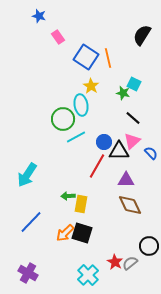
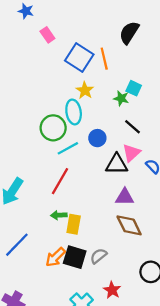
black semicircle: (142, 35) -> (129, 33), moved
blue circle: (104, 142) -> (97, 138), moved
red line: (97, 166) -> (60, 181), moved
gray semicircle: (130, 263) -> (98, 256), moved

